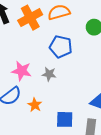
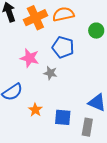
pink star: (22, 71) -> (30, 58), moved
orange star: (35, 105) -> (35, 110), moved

